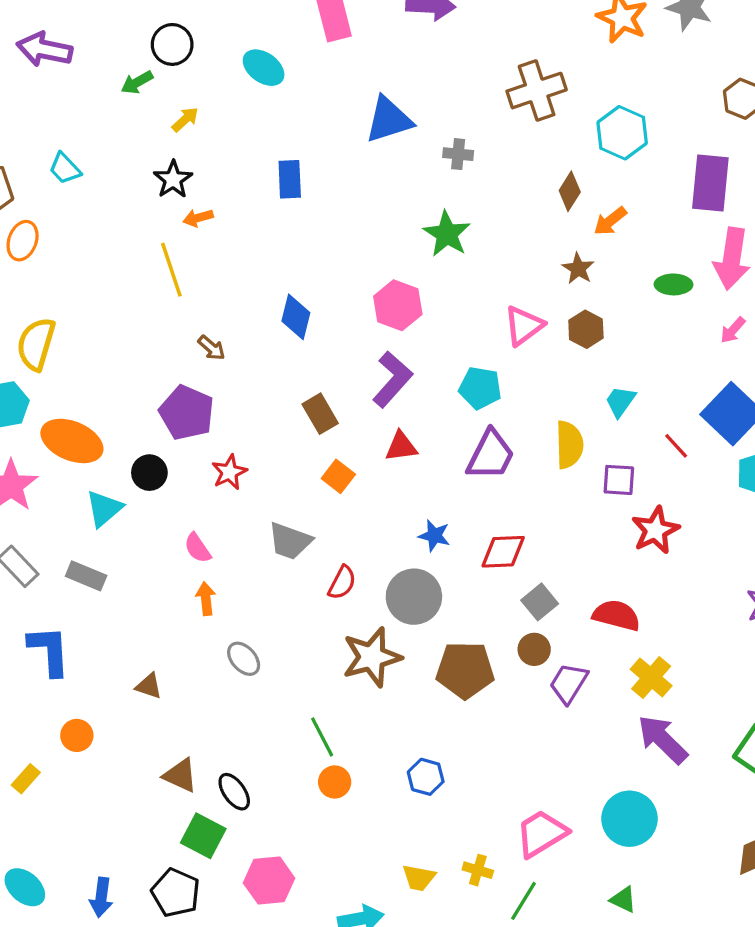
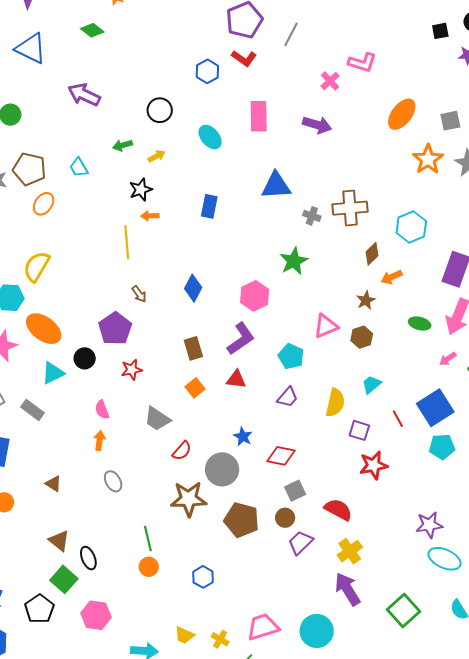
green arrow: (137, 82) -> (123, 145), moved
brown cross: (537, 91) -> (350, 208), moved
purple trapezoid: (491, 455) -> (288, 397), size x0.7

